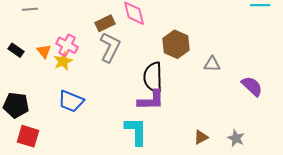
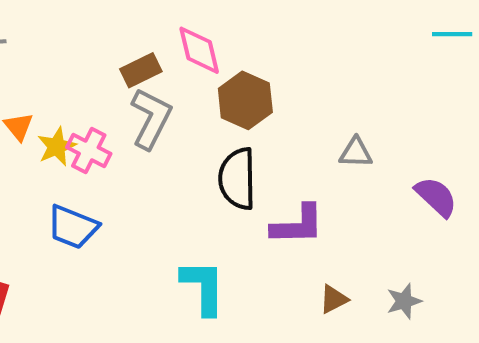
brown hexagon: (176, 44) -> (245, 100), moved
pink cross: (67, 45) -> (89, 151), moved
purple L-shape: (151, 100) -> (298, 225), moved
gray star: (236, 138) -> (404, 301), turned 30

